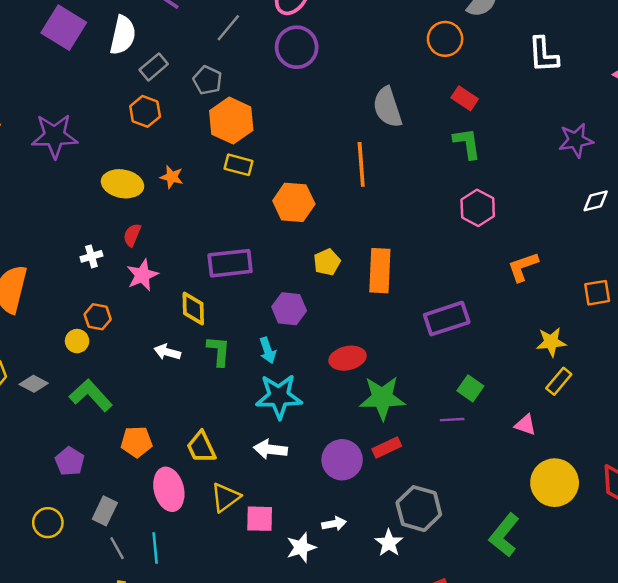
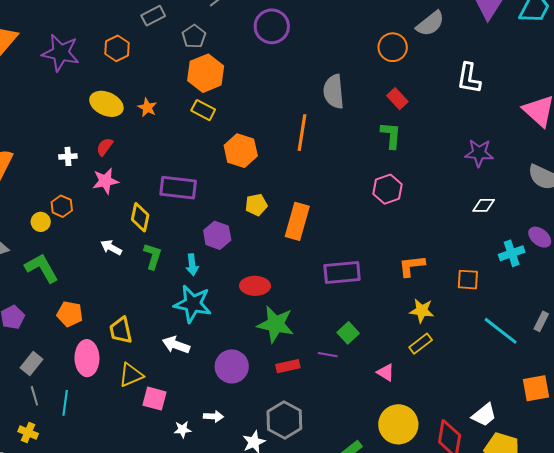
orange hexagon: (145, 111) -> (117, 48), moved
orange L-shape: (523, 267) -> (412, 266), moved
red rectangle: (387, 447) -> (288, 366), moved
white star: (301, 547) -> (183, 429), size x0.7

